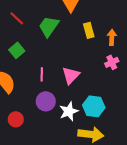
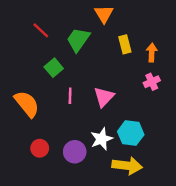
green square: (17, 50) -> (54, 68), moved
purple circle: (46, 101) -> (75, 152), moved

